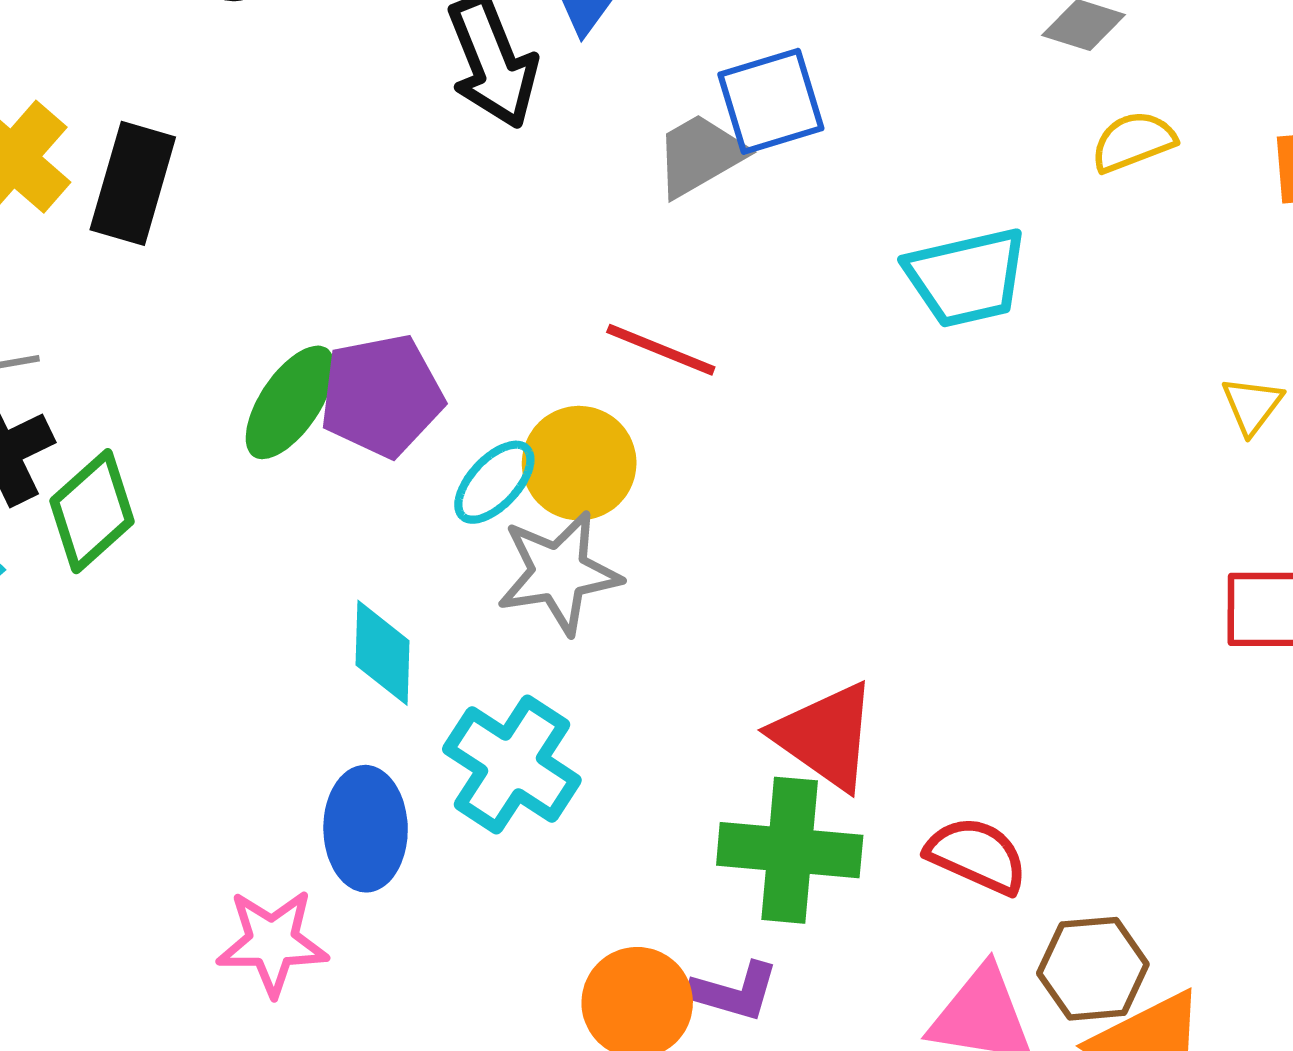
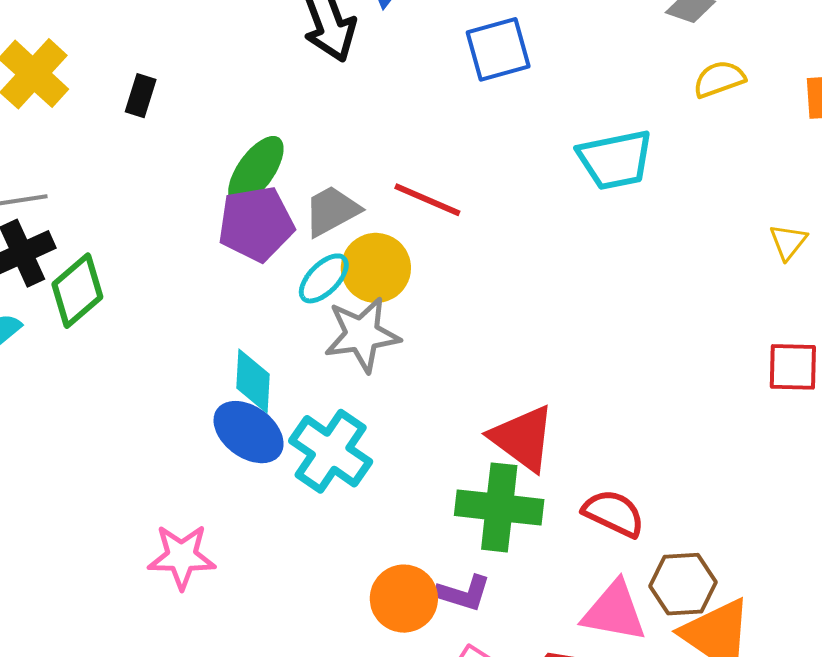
gray trapezoid: (700, 155) -> (332, 211), moved
black rectangle: (133, 183) -> (141, 96), moved, size x0.6
green ellipse: (290, 402) -> (256, 170), moved
blue ellipse: (366, 829) -> (249, 432), moved, turned -54

